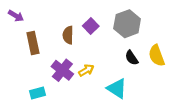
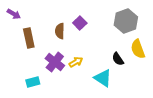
gray hexagon: (127, 24) -> (126, 21), moved
black semicircle: (132, 58) -> (118, 59), moved

